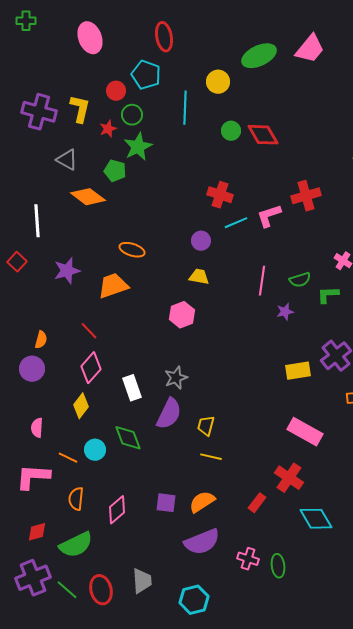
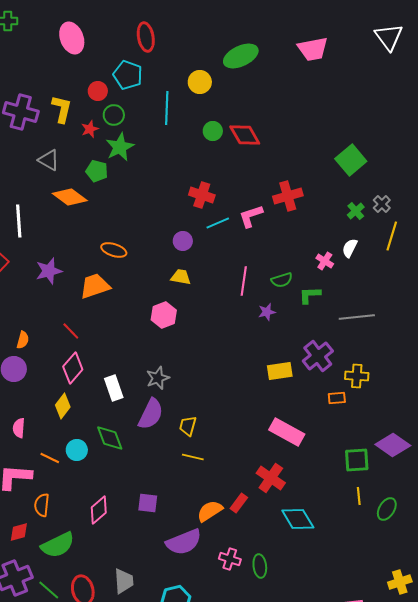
pink trapezoid: (310, 49) -> (313, 49), moved, turned 40
orange semicircle: (76, 499) -> (42, 505), moved
orange semicircle: (202, 502) -> (210, 511), moved

